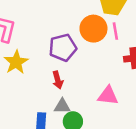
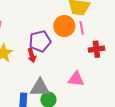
red arrow: (58, 80) -> (32, 55), moved
gray triangle: (62, 106) -> (40, 88), size x1.5

